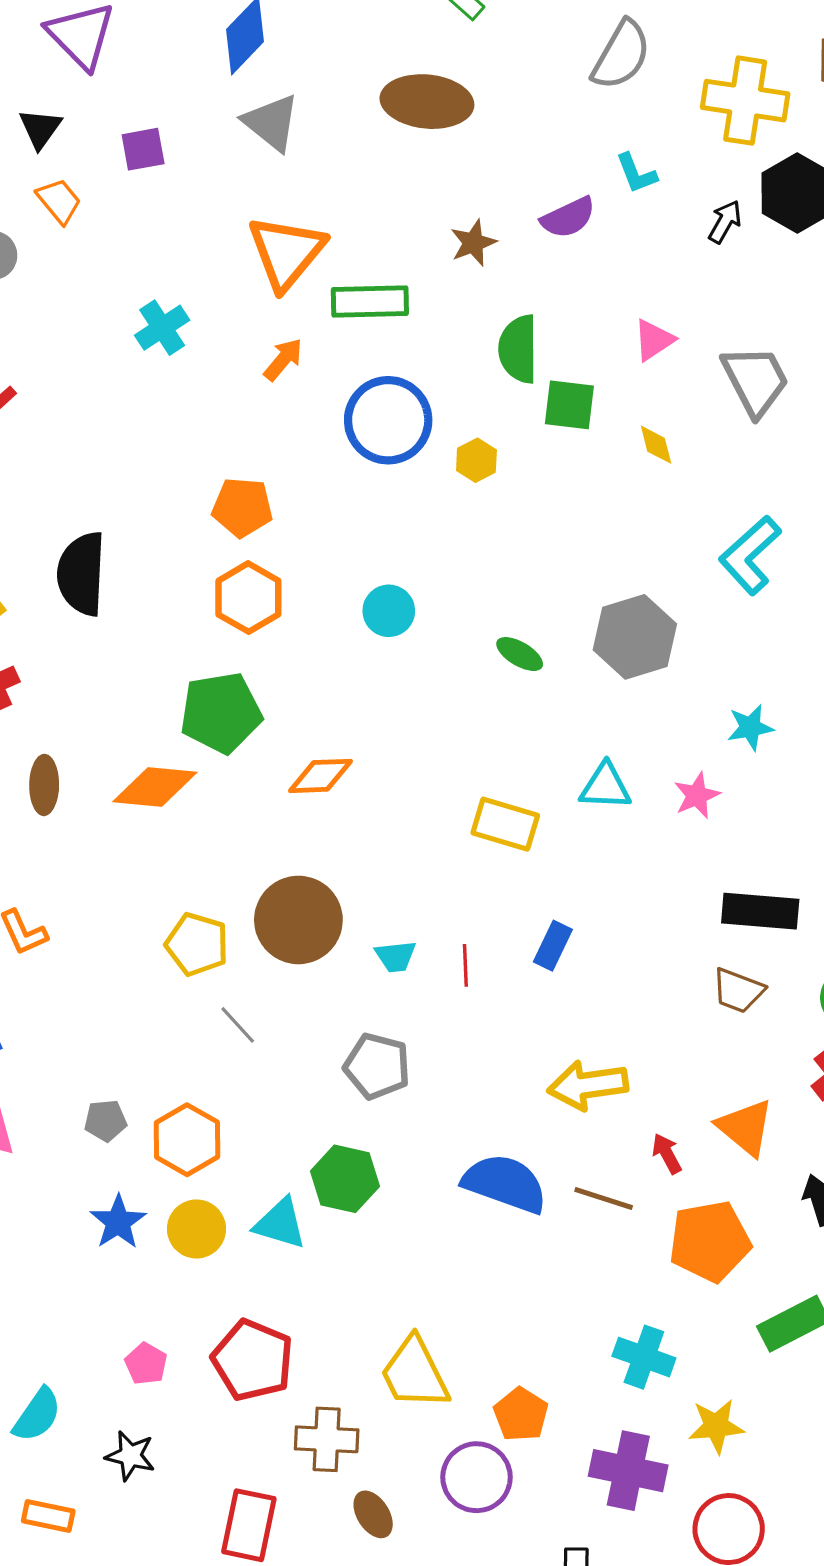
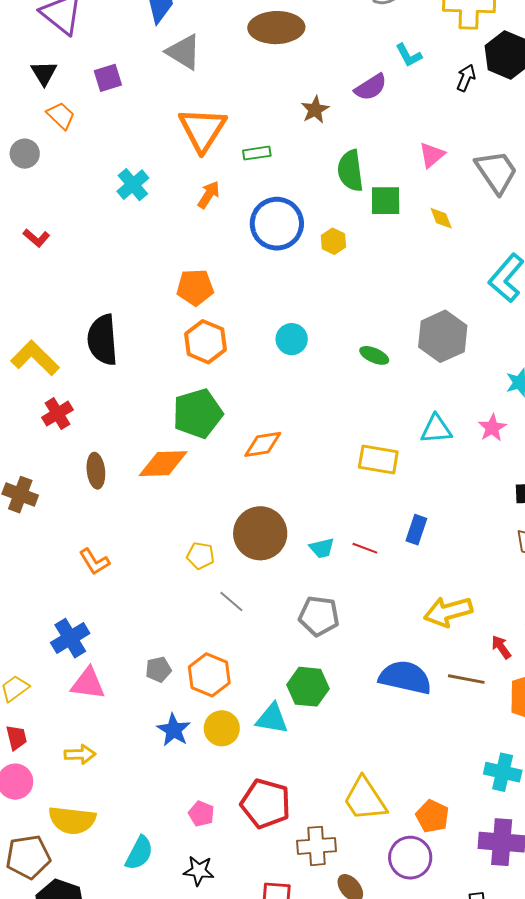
green rectangle: (370, 302) -> (257, 153), size x0.6
yellow pentagon: (197, 944) -> (201, 556), size x0.7
red line: (465, 965) -> (365, 548), turned -60

